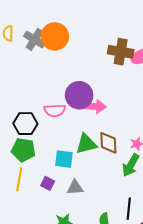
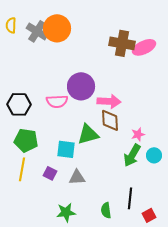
pink arrow: (94, 106) -> (109, 101), moved
black hexagon: (25, 124) -> (19, 104), moved
brown diamond: (108, 143) -> (110, 120), moved

